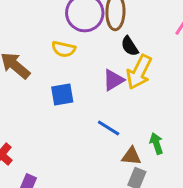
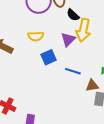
yellow semicircle: (64, 49) -> (36, 36), moved
blue square: (62, 95) -> (49, 57), moved

